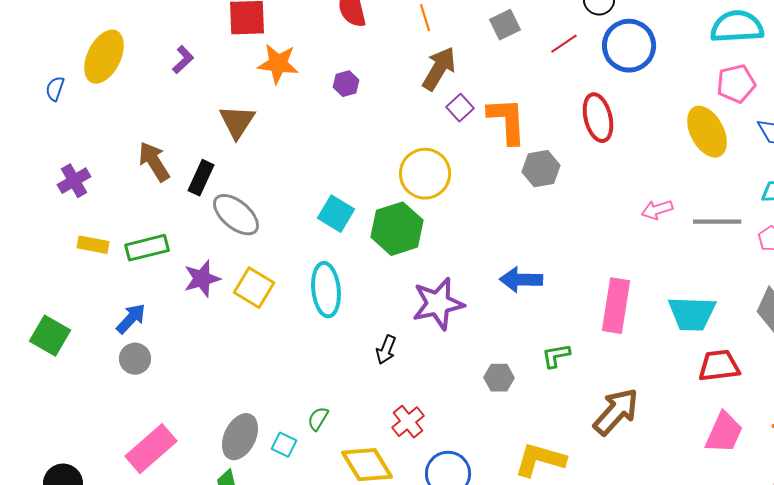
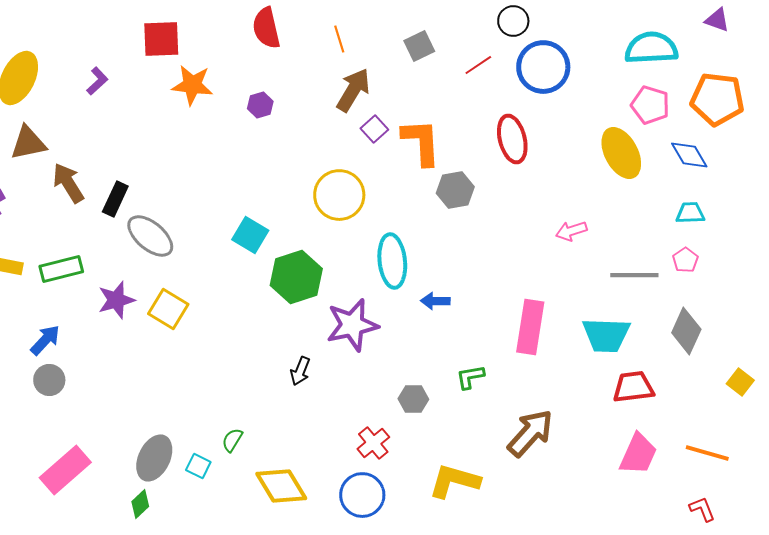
pink pentagon: (736, 84) -> (650, 105), turned 30
brown triangle: (237, 122) -> (28, 143), moved, turned 45
gray line: (717, 222) -> (634, 275), moved
green hexagon: (397, 229) -> (296, 277), moved
blue arrow: (521, 280) -> (435, 301), size x0.7
cyan ellipse: (326, 290) -> (392, 261), moved
red cross: (408, 422) -> (373, 443), moved

